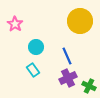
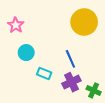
cyan circle: (36, 47) -> (26, 53), moved
cyan rectangle: (33, 70) -> (44, 74), moved, turned -32

